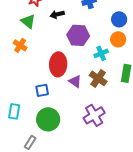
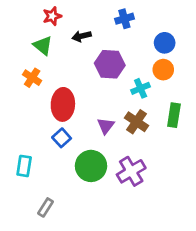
red ellipse: (58, 64) -> (63, 104), moved
purple triangle: (75, 81) -> (106, 126), turned 32
blue square: (42, 90) -> (62, 138), turned -32
green circle: (48, 119) -> (91, 166), moved

